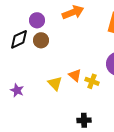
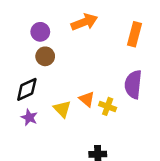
black diamond: (19, 39) -> (27, 89), moved
purple star: (17, 90) -> (29, 117), moved

